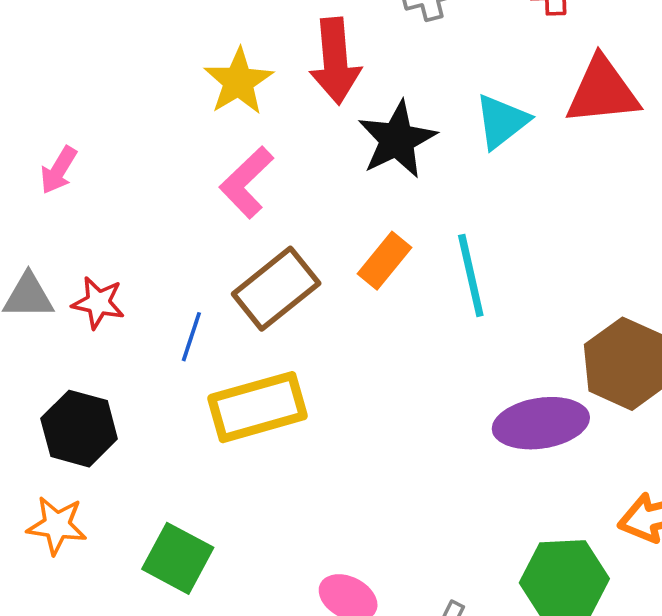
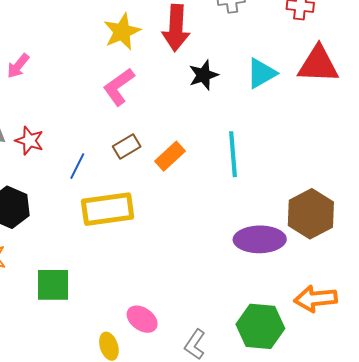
black star: (397, 140) -> (203, 75), size x0.7
orange rectangle: (385, 261) -> (170, 156), moved
brown rectangle: (276, 289) -> (127, 147), size x0.6
green square: (178, 558) -> (53, 285), turned -36

